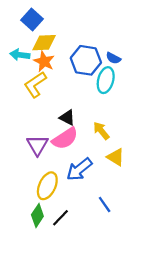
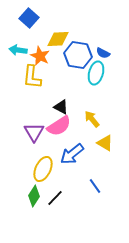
yellow diamond: (44, 43) -> (58, 39), moved
yellow L-shape: (35, 85) -> (32, 77), turned -50

